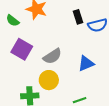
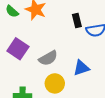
green semicircle: (13, 21) -> (12, 11), moved
yellow circle: (49, 80) -> (55, 83), moved

